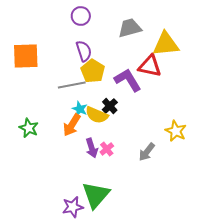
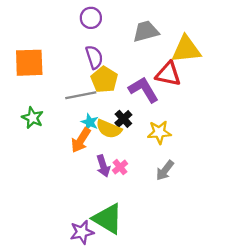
green star: (29, 128) -> (33, 118), moved
yellow star: (176, 131) -> (159, 132), moved, turned -30
green triangle: (96, 195) -> (108, 219), turned -40

